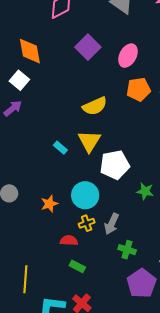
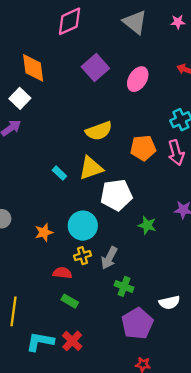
orange pentagon: (139, 89) -> (143, 148), moved
yellow triangle: (89, 141) -> (91, 168), turned 35

